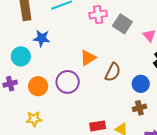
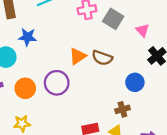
brown semicircle: (113, 72) -> (102, 58), moved, turned 84
brown cross: (139, 108) -> (122, 109), moved

